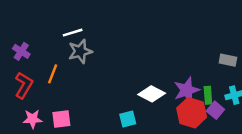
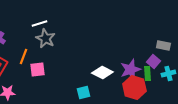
gray star: (80, 51) -> (45, 38), turned -30
purple square: (215, 110) -> (153, 62), moved
pink square: (61, 119) -> (37, 70), moved

